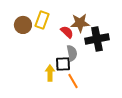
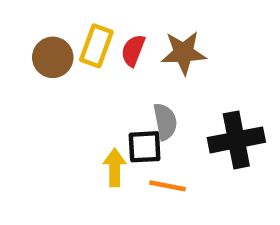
red semicircle: (67, 32) -> (133, 50), moved, turned -112
black cross: (97, 39) -> (236, 140), moved
orange line: (73, 81) -> (167, 186), turned -49

